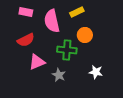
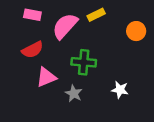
pink semicircle: (52, 21) -> (65, 26), turned 55
orange circle: (85, 35) -> (136, 31), moved

